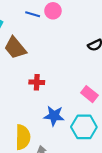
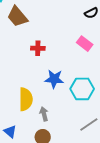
pink rectangle: (89, 94) -> (85, 44), moved

